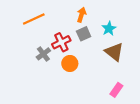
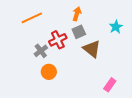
cyan star: (109, 29) -> (116, 27), moved
brown triangle: (114, 52) -> (92, 49), moved
orange circle: (70, 63) -> (49, 72), moved

